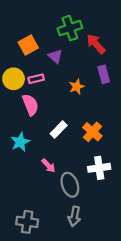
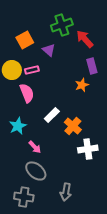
orange star: (77, 87) -> (82, 85), moved
orange cross: (92, 132) -> (73, 126), moved
pink arrow: (48, 166) -> (35, 147), moved
gray ellipse: (70, 185) -> (36, 171), moved, turned -30

